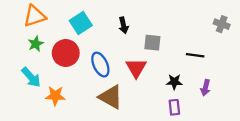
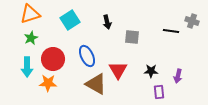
red circle: (66, 53) -> (53, 59), moved
black line: (195, 55) -> (171, 31), moved
red triangle: (136, 68) -> (118, 70), moved
cyan arrow: (31, 77) -> (27, 67), turned 42
purple rectangle: (174, 107) -> (159, 92), moved

